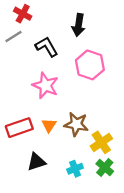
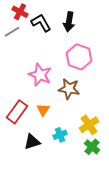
black L-shape: (47, 47) -> (41, 23), moved
brown star: (76, 124) -> (69, 89), moved
red rectangle: (19, 128) -> (17, 112), turned -35
cyan cross: (75, 169) -> (60, 135), moved

